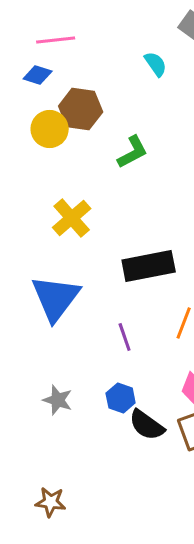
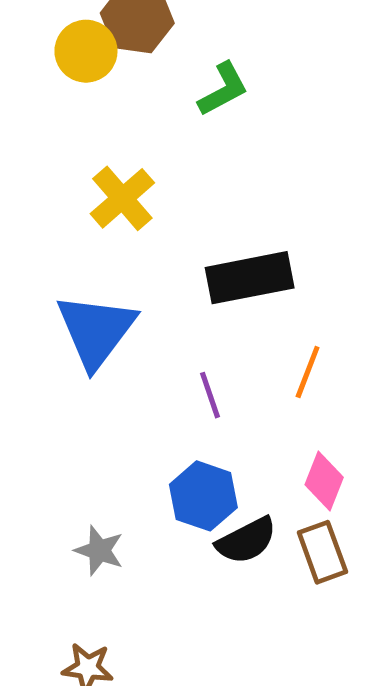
blue hexagon: (121, 398) -> (203, 496), size x1.4
gray star: (58, 400) -> (99, 550), moved
black semicircle: (147, 425) -> (246, 541), turned -63

